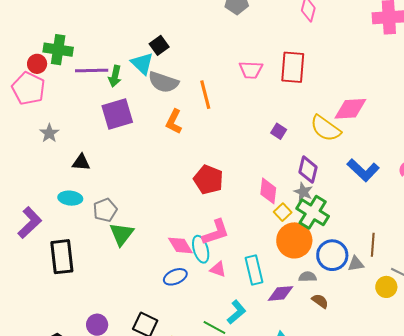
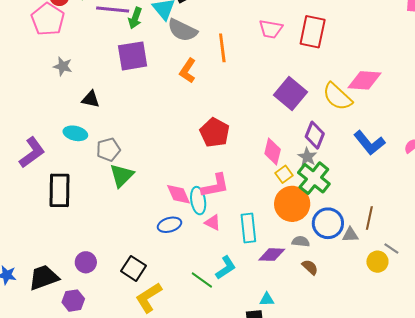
purple square: (279, 131) -> (290, 93), size x2.0
gray star: (49, 133) -> (63, 66), turned -30

